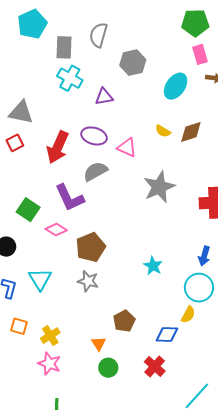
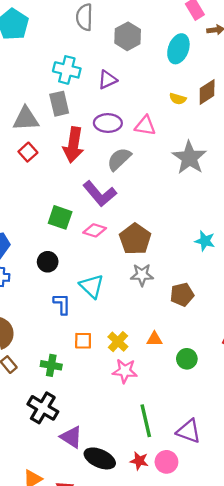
gray rectangle: (64, 47) -> (59, 104), moved
brown pentagon: (124, 321) -> (182, 294), moved, turned 30
orange triangle: (99, 344) -> (154, 339), moved, turned -42

